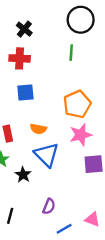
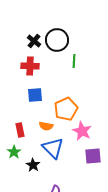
black circle: (81, 20) -> (57, 40), moved
orange pentagon: (77, 104) -> (66, 109), moved
pink star: (81, 135) -> (82, 131), turned -30

